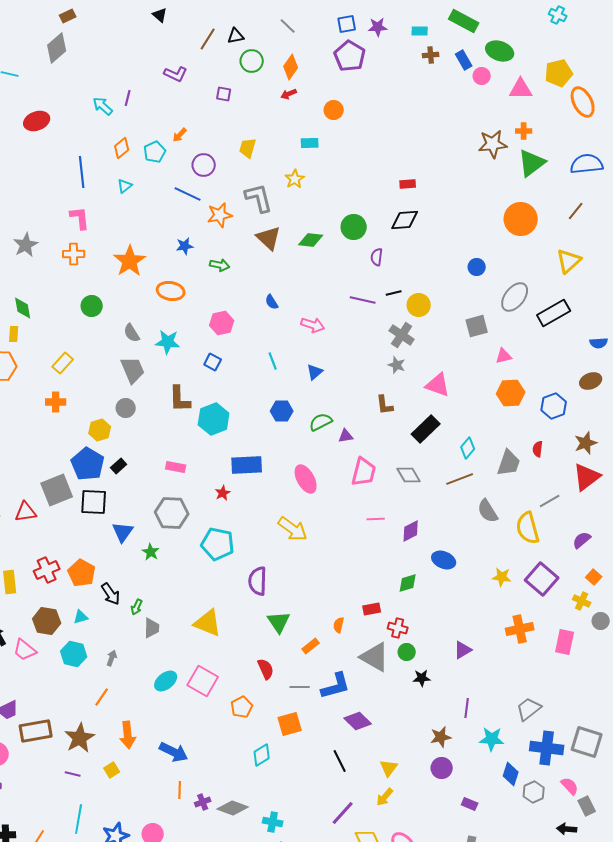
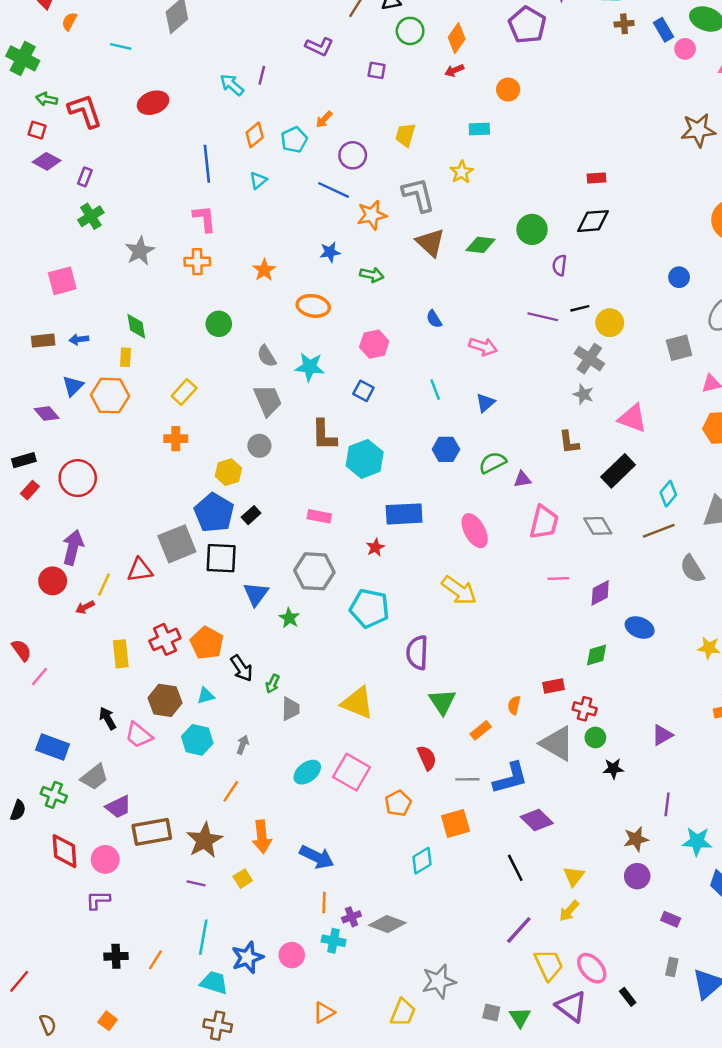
orange star: (130, 261) -> (264, 270), size x0.6
cyan cross: (273, 822) -> (334, 941), moved

